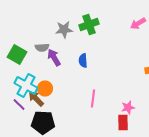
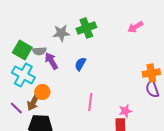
green square: (17, 54) -> (22, 50), moved
blue semicircle: (83, 60) -> (80, 64), turned 32
cyan cross: (26, 86) -> (23, 75), moved
brown arrow: (36, 98) -> (33, 102), turned -108

